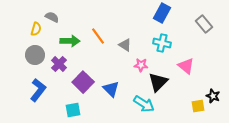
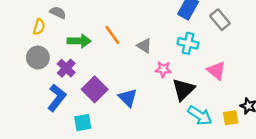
gray rectangle: (204, 24) -> (220, 20), moved
blue L-shape: (38, 90) -> (57, 98), moved
cyan arrow: (144, 104) -> (200, 115), moved

